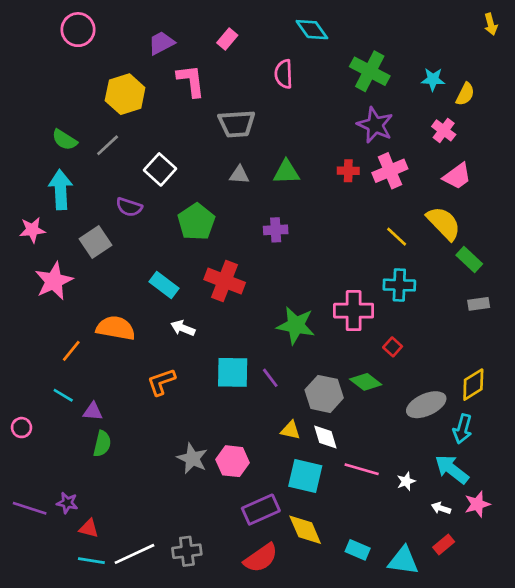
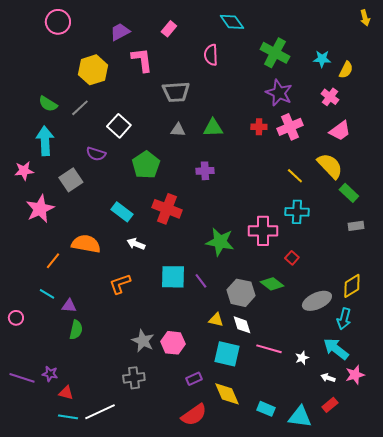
purple rectangle: (261, 510) -> (194, 379), size x0.6
gray cross: (187, 551) -> (134, 378), moved

